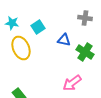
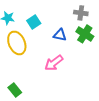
green cross: (85, 52) -> (85, 34), moved
pink arrow: (72, 83) -> (54, 63), moved

